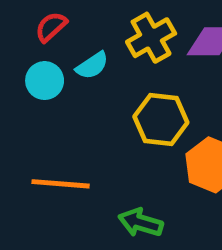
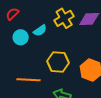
red semicircle: (51, 27) -> (12, 14), moved
yellow hexagon: (161, 119) -> (58, 62), moved

